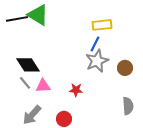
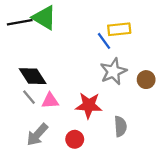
blue line: (95, 44) -> (104, 41), moved, turned -63
red star: (76, 90) -> (89, 105), size x1.6
gray semicircle: (128, 106) -> (120, 126), moved

